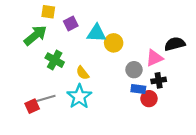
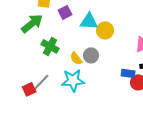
gray circle: (134, 70) -> (91, 55), moved
cyan star: (79, 96) -> (73, 80), turned 30
gray line: (45, 99) -> (41, 82), turned -30

